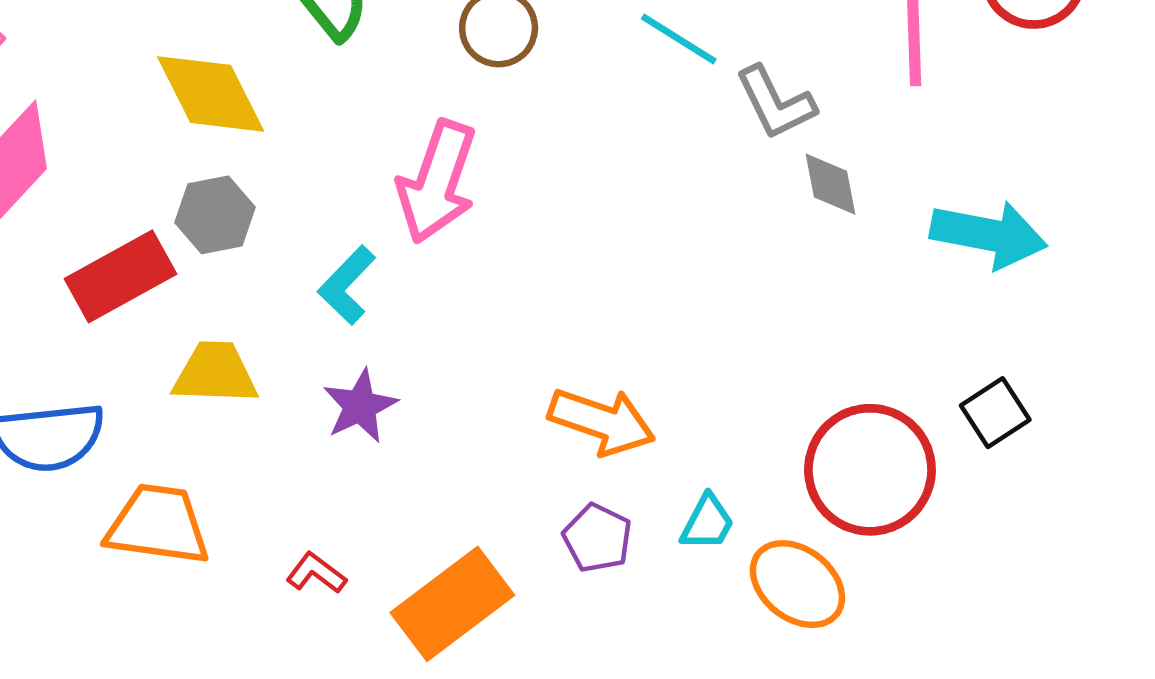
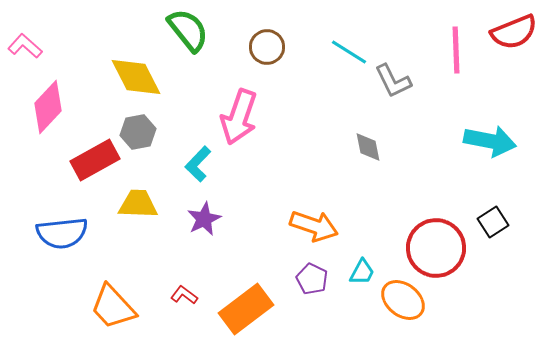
gray diamond: (830, 184) -> (368, 147), moved
orange trapezoid: (158, 525) -> (113, 307), moved, turned -141

